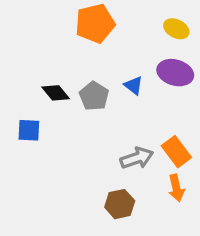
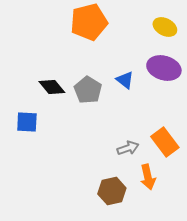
gray arrow: (137, 158) -> (128, 148), size x0.7
orange arrow: (176, 188) -> (148, 177), moved

